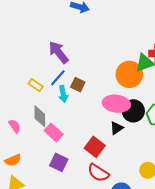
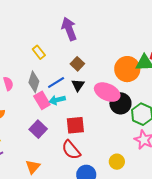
blue line: (58, 78) -> (56, 82), moved
cyan arrow: (63, 94) -> (57, 100), moved, turned 70
black triangle: (117, 128) -> (78, 85), moved, turned -40
red square: (95, 147) -> (75, 125), turned 30

